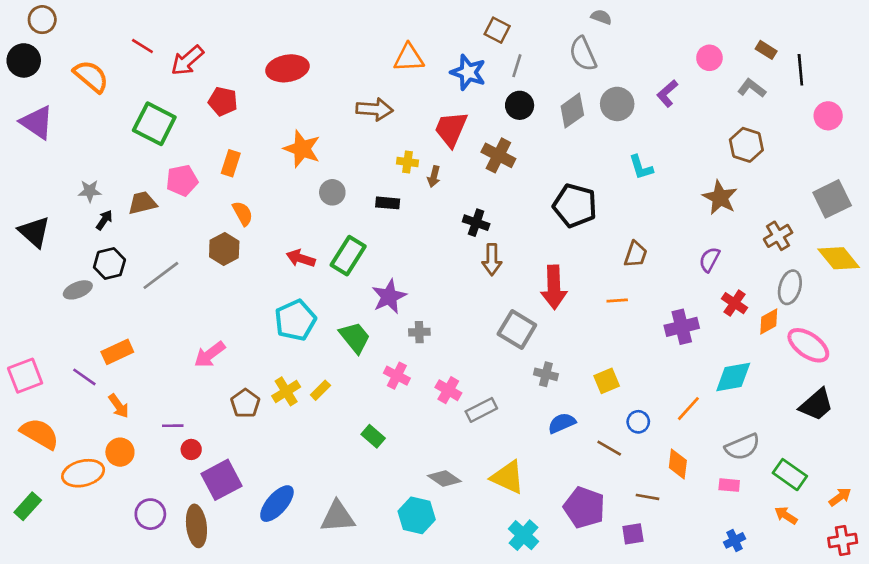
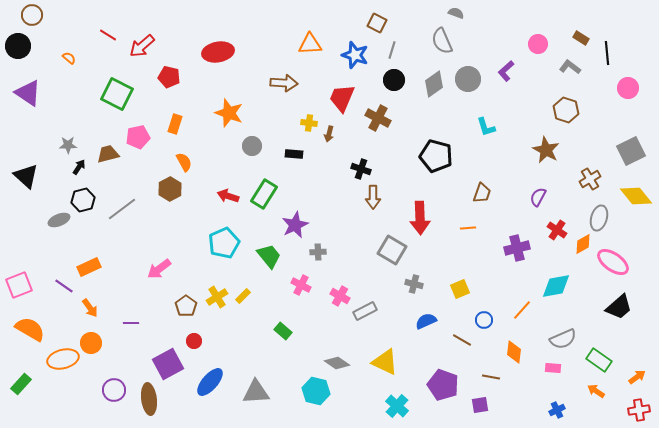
orange semicircle: (91, 76) -> (69, 58), size x0.5
red circle: (191, 449) -> (194, 341), moved

